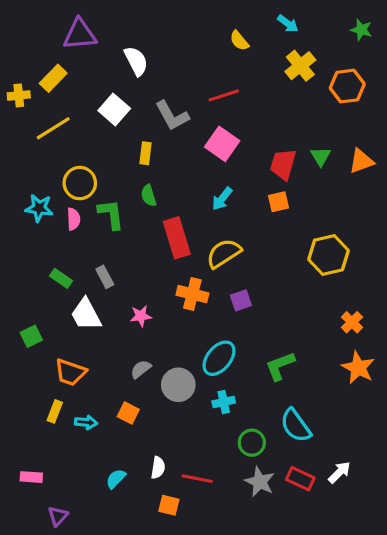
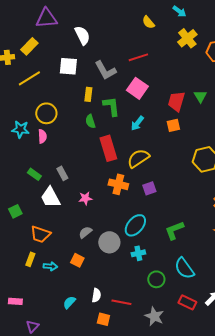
white square: (114, 110) -> (68, 66), turned -36
green L-shape: (111, 214) -> (111, 106), moved
gray star: (260, 482) -> (154, 316), moved

